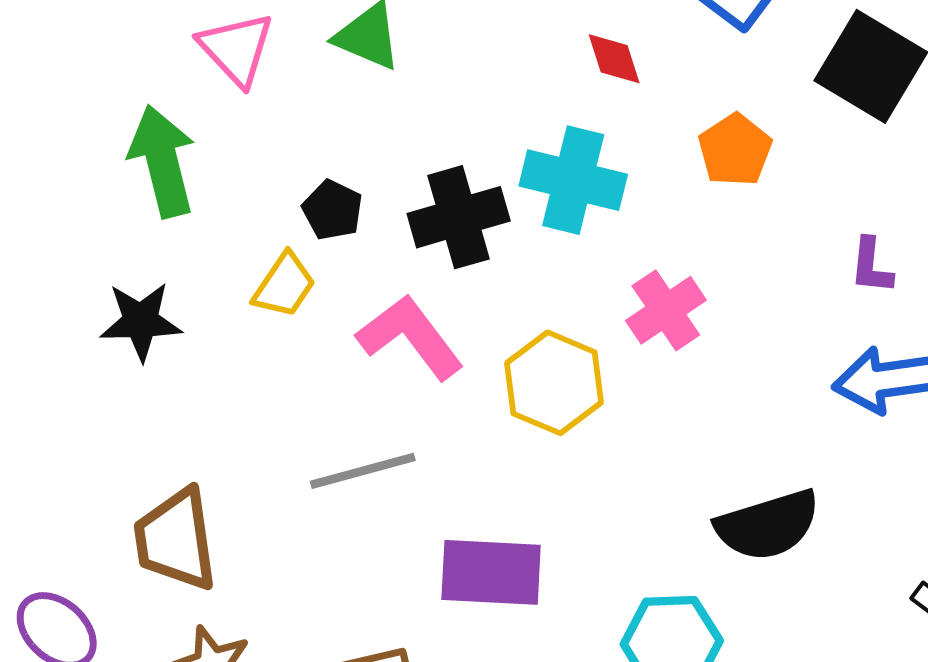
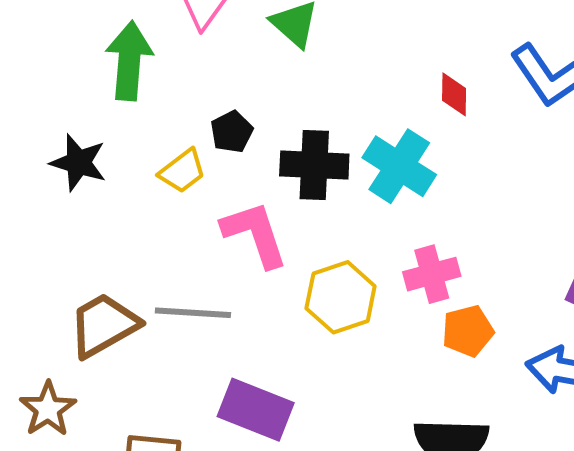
orange pentagon: (735, 150) -> (468, 331), moved
brown trapezoid: (176, 540) -> (104, 325), moved, turned 50

